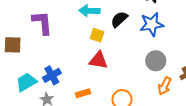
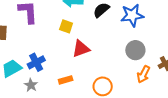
yellow square: (97, 35) -> (66, 26), moved
red triangle: (98, 60) -> (81, 49), turned -30

